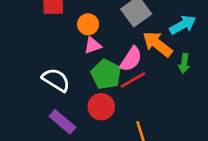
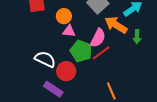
pink triangle: (93, 45) -> (69, 31), turned 32
red circle: (101, 107) -> (66, 71), moved

